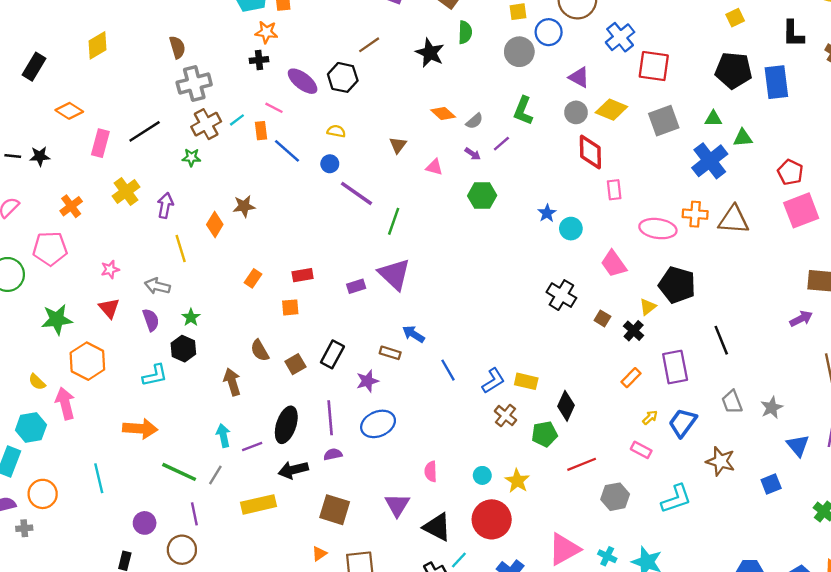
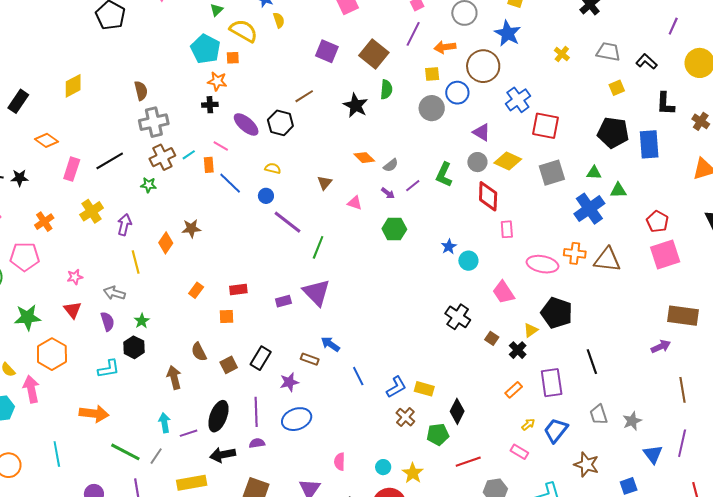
green L-shape: (523, 111) -> (444, 175), moved

